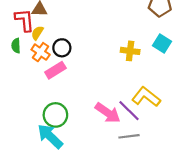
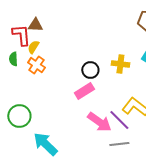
black circle: (62, 48) -> (90, 70), moved
pink rectangle: (55, 70) -> (84, 91), moved
green circle: (55, 115) -> (19, 116), moved

